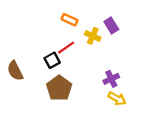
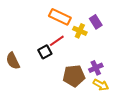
orange rectangle: (70, 20) -> (60, 17), size x1.5
brown pentagon: (59, 88) -> (74, 76), moved, turned 30

